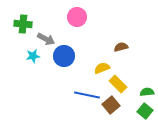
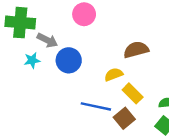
green cross: (23, 24) -> (20, 23), size x1.4
brown semicircle: (121, 47) -> (136, 50), size x1.5

